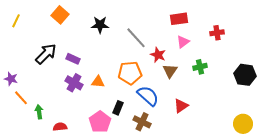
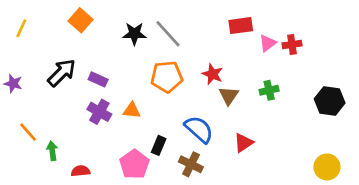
gray line: (136, 38) -> (168, 34), moved
pink triangle: (183, 42) -> (268, 43), moved
orange pentagon: (130, 73) -> (167, 77), moved
purple star: (11, 79) -> (13, 83), moved

